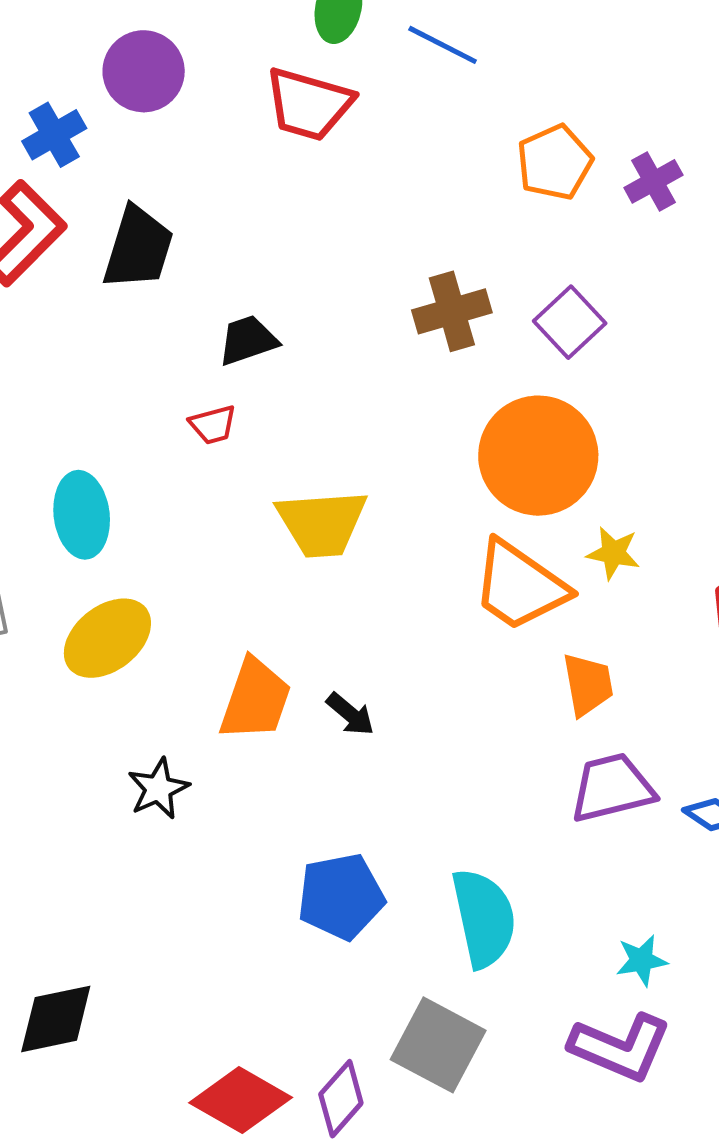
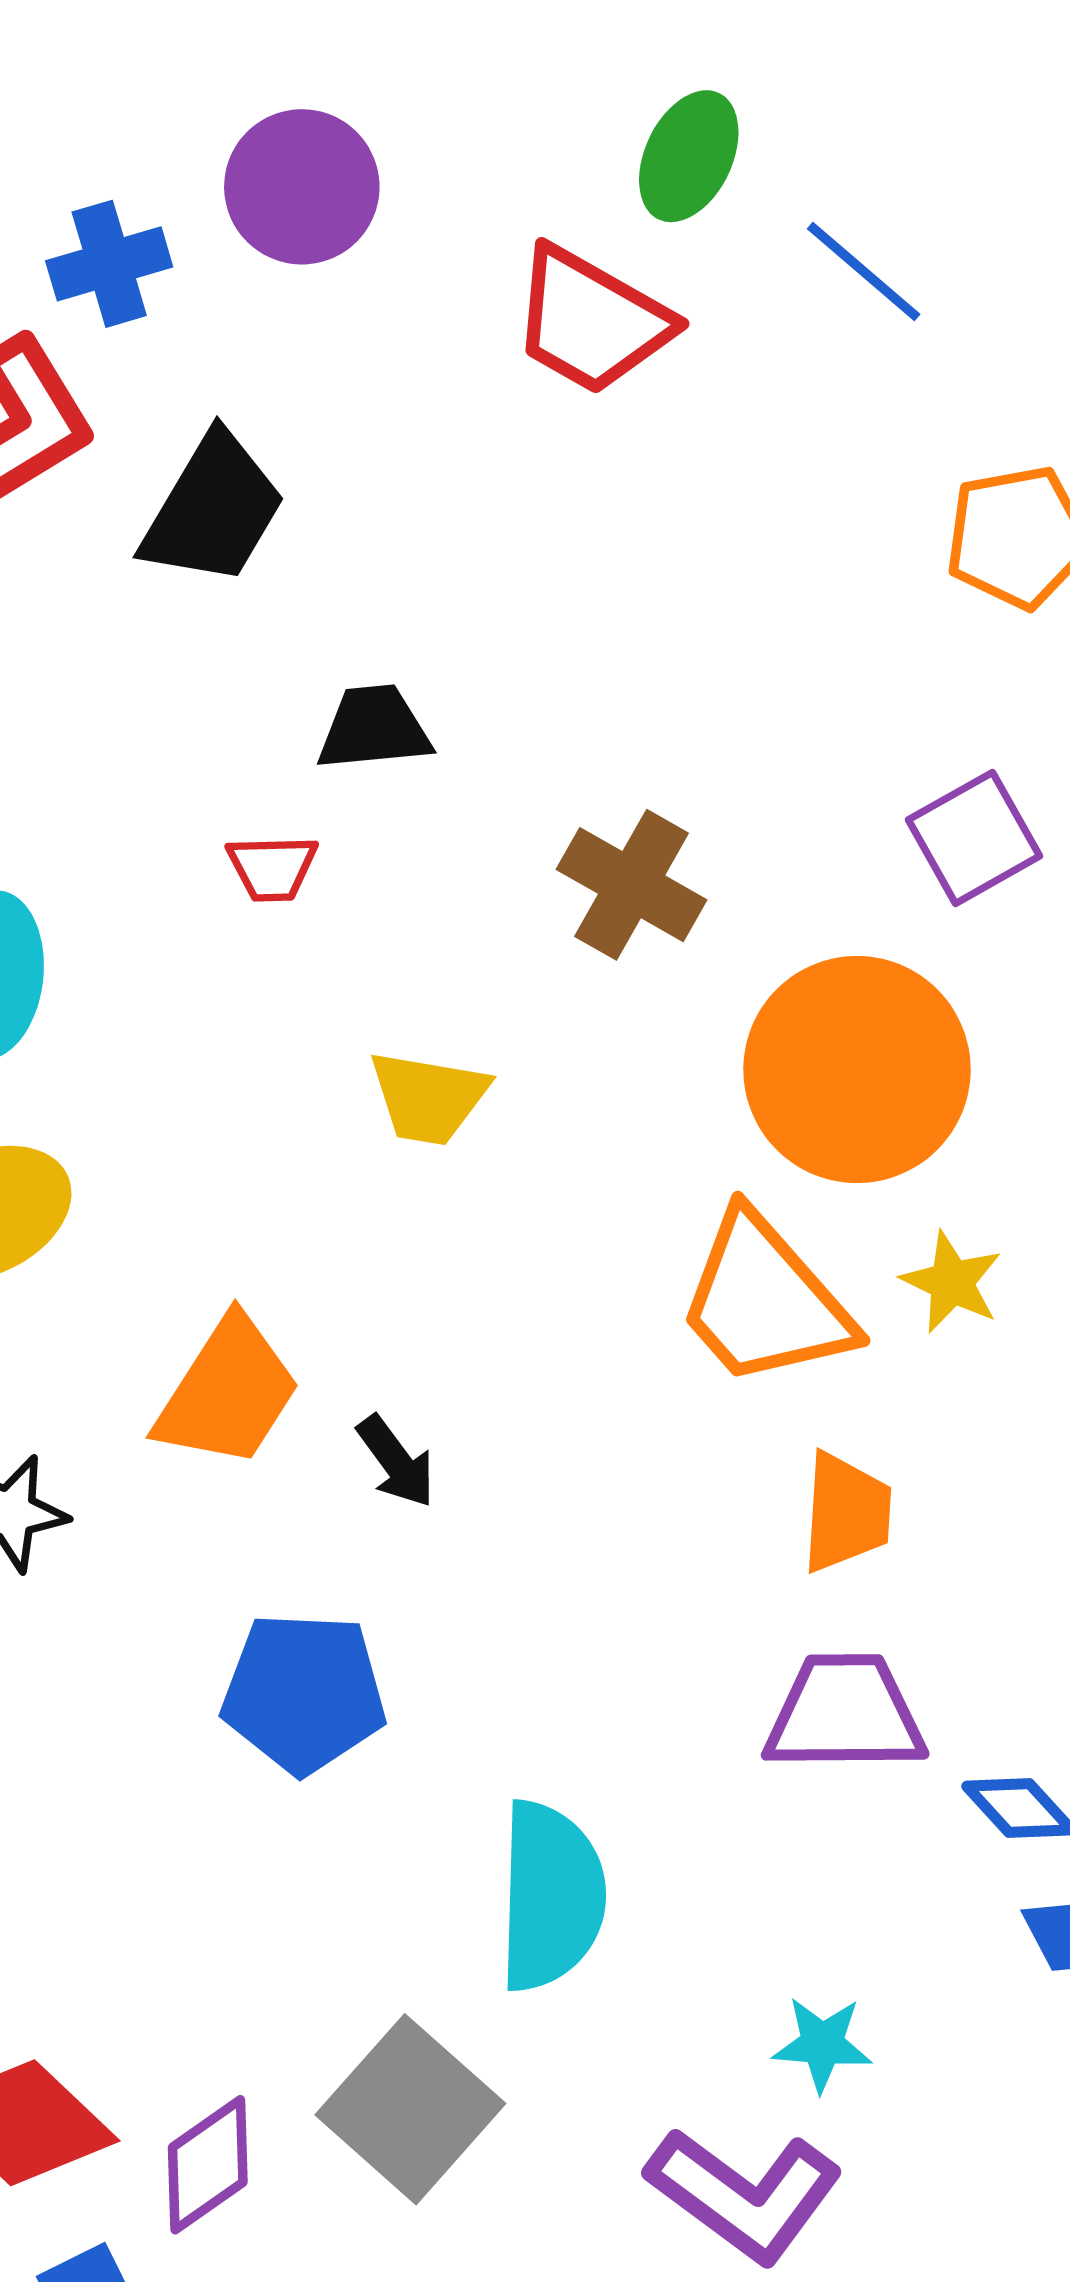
brown cross: (452, 311) -> (632, 885), moved, turned 32
yellow trapezoid: (322, 523) -> (428, 1098), size x0.7
blue pentagon: (341, 897) -> (304, 1693), moved

